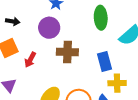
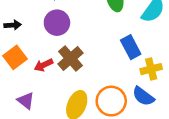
brown cross: (67, 52) -> (70, 59), moved, turned -30
red arrow: (30, 60) -> (44, 65), turned 49

